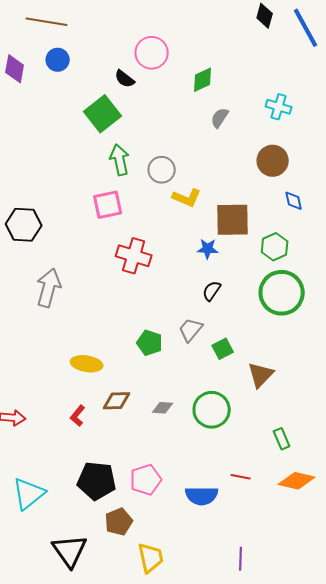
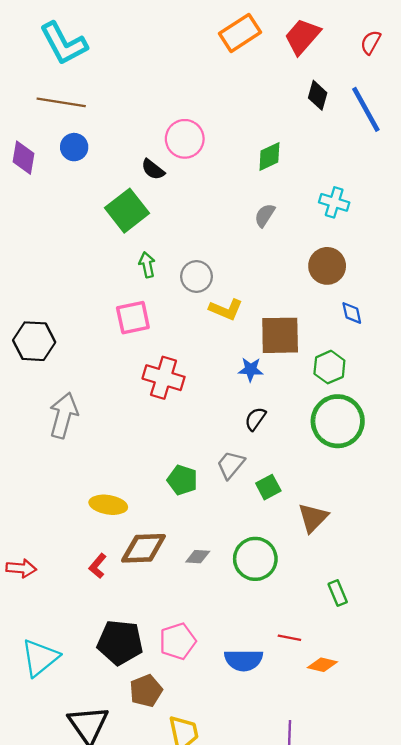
green diamond: (203, 80) -> (269, 156), moved
green arrow: (120, 160) -> (147, 265), size x0.7
brown diamond: (117, 401) -> (144, 548), size x1.4
orange diamond: (297, 481) -> (322, 665), moved, size x0.7

